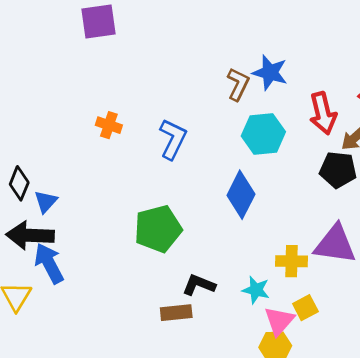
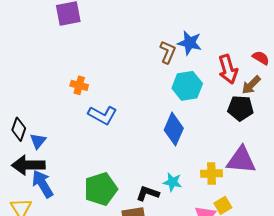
blue L-shape: (173, 139) -> (103, 115), moved, turned 96
green pentagon: (158, 229) -> (101, 189), moved
cyan star: (256, 290) -> (173, 182), moved

